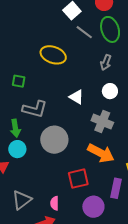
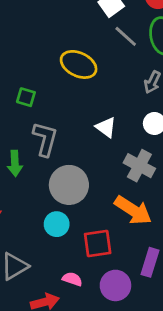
gray L-shape: (35, 109) -> (45, 139), turned -95
cyan circle: (17, 149) -> (57, 224), moved
pink semicircle: (55, 203) -> (72, 279), moved, turned 104

